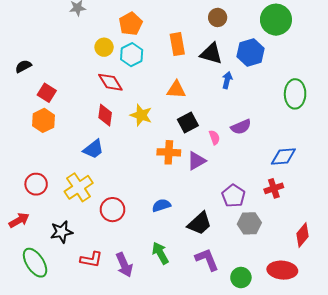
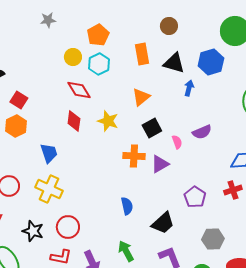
brown circle: (218, 17) -> (169, 26), moved
orange triangle: (176, 90) -> (141, 97), turned -42
blue trapezoid: (93, 149) -> (49, 153), moved, turned -70
yellow cross: (79, 187) -> (49, 189), turned -32
blue semicircle: (161, 205) -> (127, 206), turned 96
red circle: (113, 210) -> (68, 227), moved
gray hexagon: (249, 223) -> (213, 239), moved
black star: (62, 232) -> (33, 231), turned 30

